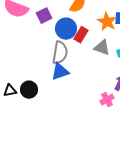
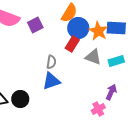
blue circle: (66, 29) -> (78, 28), moved
gray semicircle: (60, 53) -> (51, 62), size x0.6

